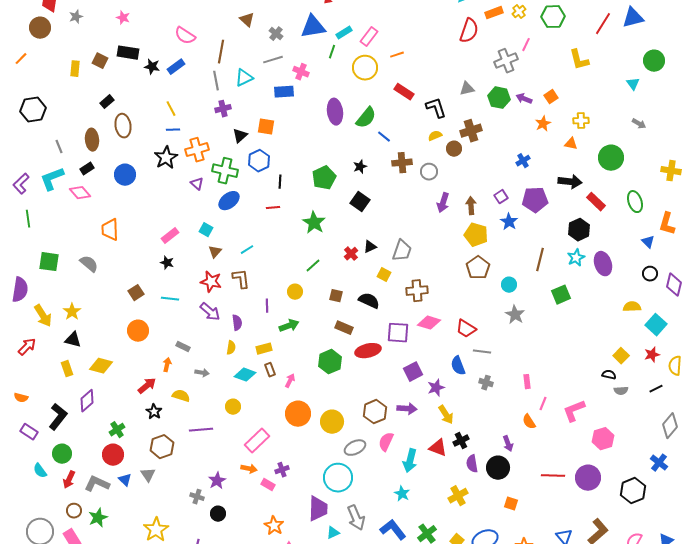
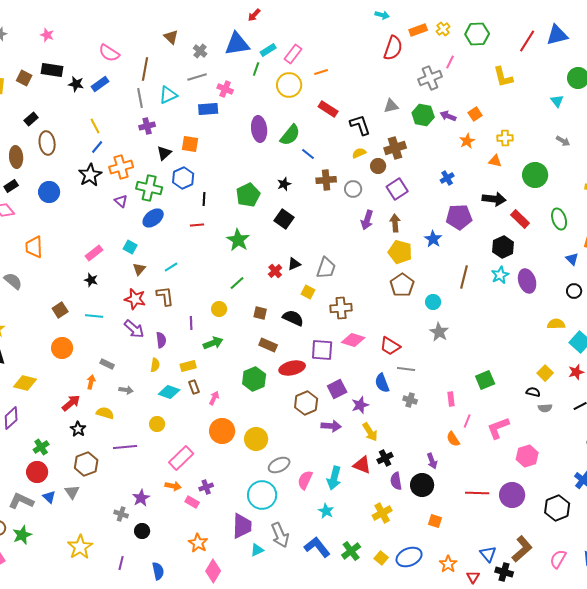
blue line: (173, 130) -> (97, 147), turned -48
purple square: (501, 197) -> (397, 189), moved, size x1.5
green square: (561, 295) -> (485, 380), moved
brown hexagon: (375, 412) -> (306, 403), moved
pink semicircle: (386, 442) -> (305, 480), moved

